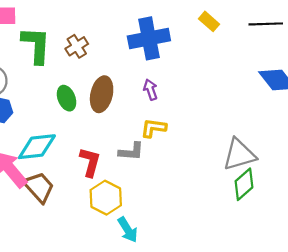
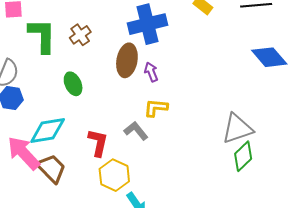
brown ellipse: (102, 94) -> (127, 60), moved
gray L-shape: (131, 151) -> (136, 131), turned -130

